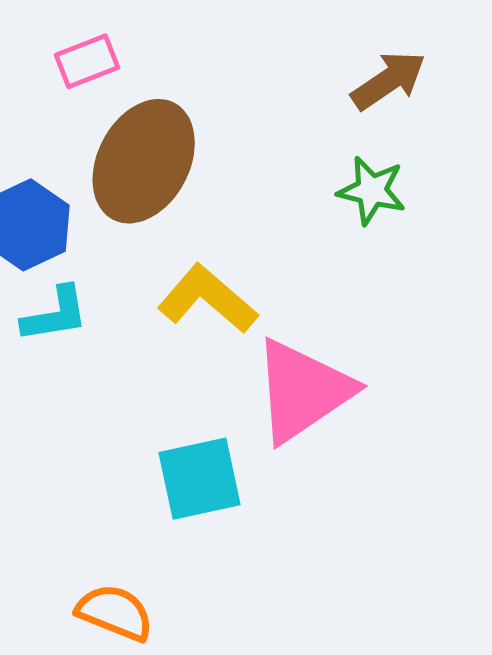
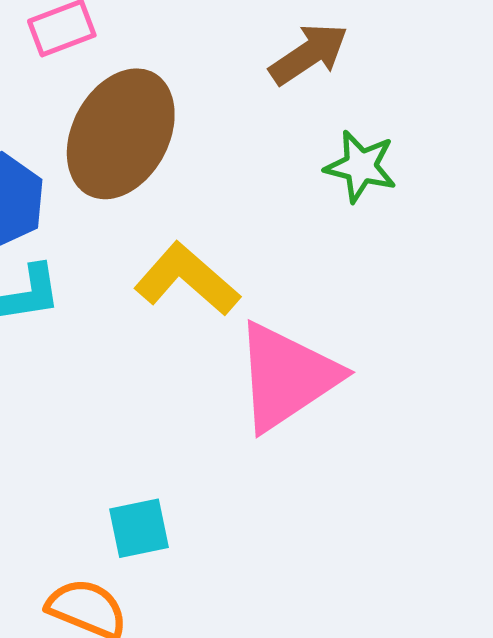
brown arrow: (389, 80) -> (309, 54), moved
cyan square: (199, 479) -> (139, 528), moved, size x0.7

